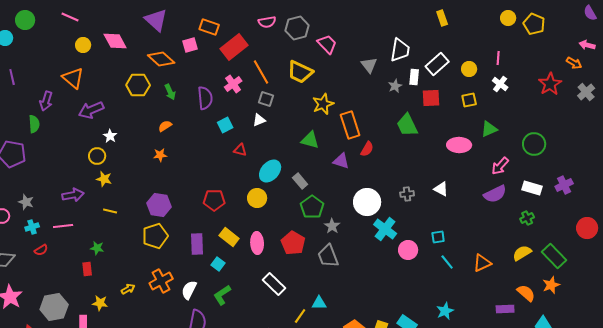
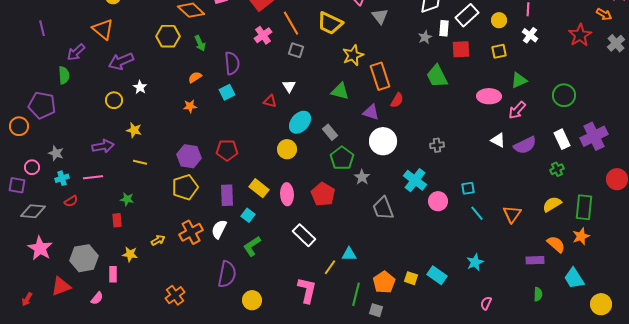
gray triangle: (369, 65) -> (380, 16), moved
purple semicircle: (205, 98) -> (232, 63), moved
purple arrow: (46, 101) -> (76, 52), turned 30
white triangle: (259, 120) -> (289, 86), moved, turned -40
cyan square: (225, 125) -> (227, 92), moved
yellow circle: (97, 156) -> (114, 100), moved
pink arrow: (500, 166) -> (517, 110), moved
purple cross: (564, 185) -> (594, 136), size x1.5
white rectangle: (532, 188) -> (562, 139), turned 48
white triangle: (441, 189) -> (498, 140), moved
red pentagon: (214, 200) -> (227, 150), moved
white circle: (367, 202) -> (383, 141), moved
gray trapezoid: (328, 256) -> (383, 208), moved
green rectangle: (554, 256) -> (584, 207), turned 50
orange triangle: (482, 263) -> (512, 214), turned -30
white semicircle: (189, 290) -> (219, 229), moved

